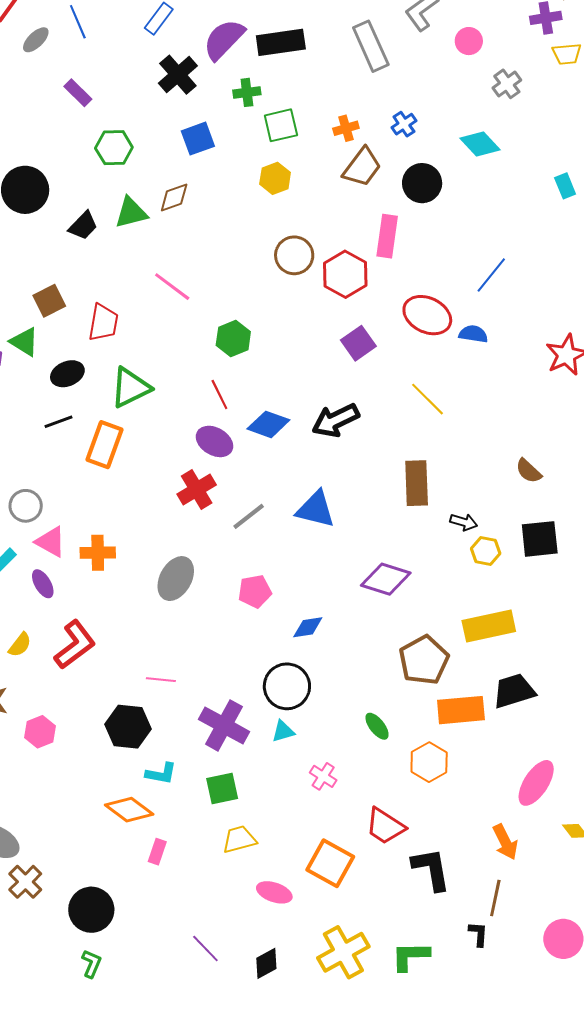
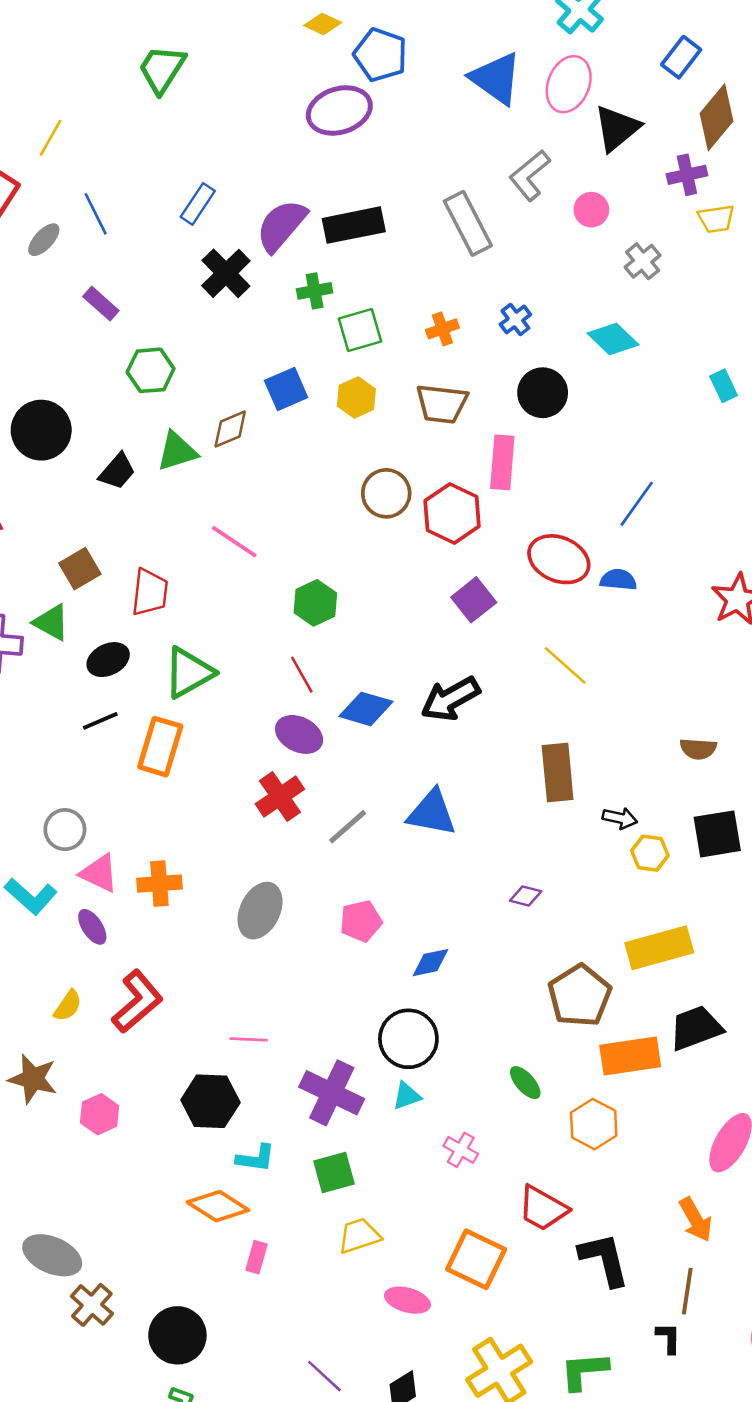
blue square: (198, 139) -> (286, 389), moved
brown trapezoid: (362, 167) -> (442, 404), moved, turned 63
brown semicircle: (529, 471) -> (698, 749), turned -36
purple diamond: (386, 579) -> (526, 896), size x0.5

